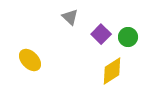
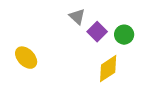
gray triangle: (70, 17) -> (77, 17), moved

